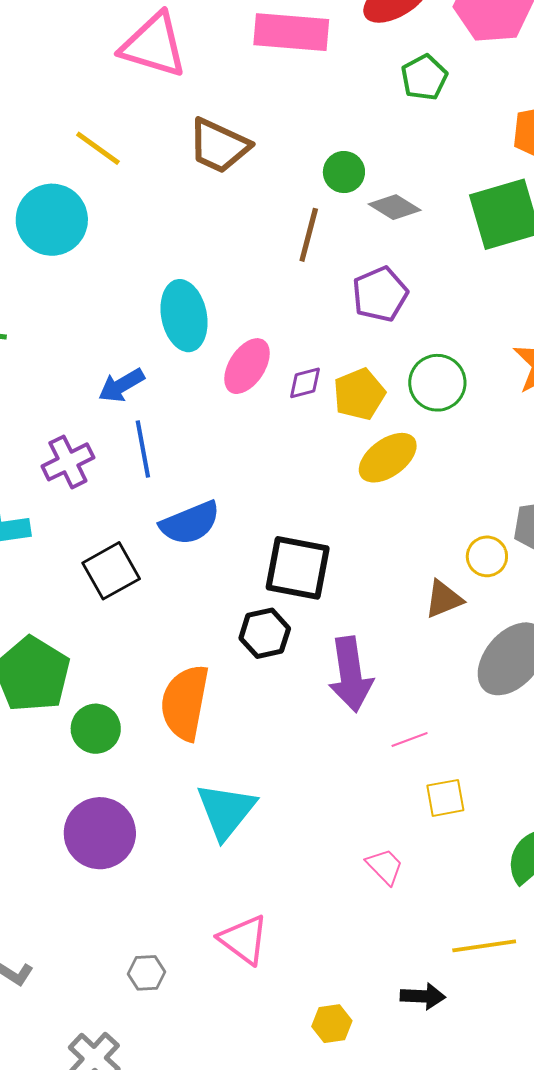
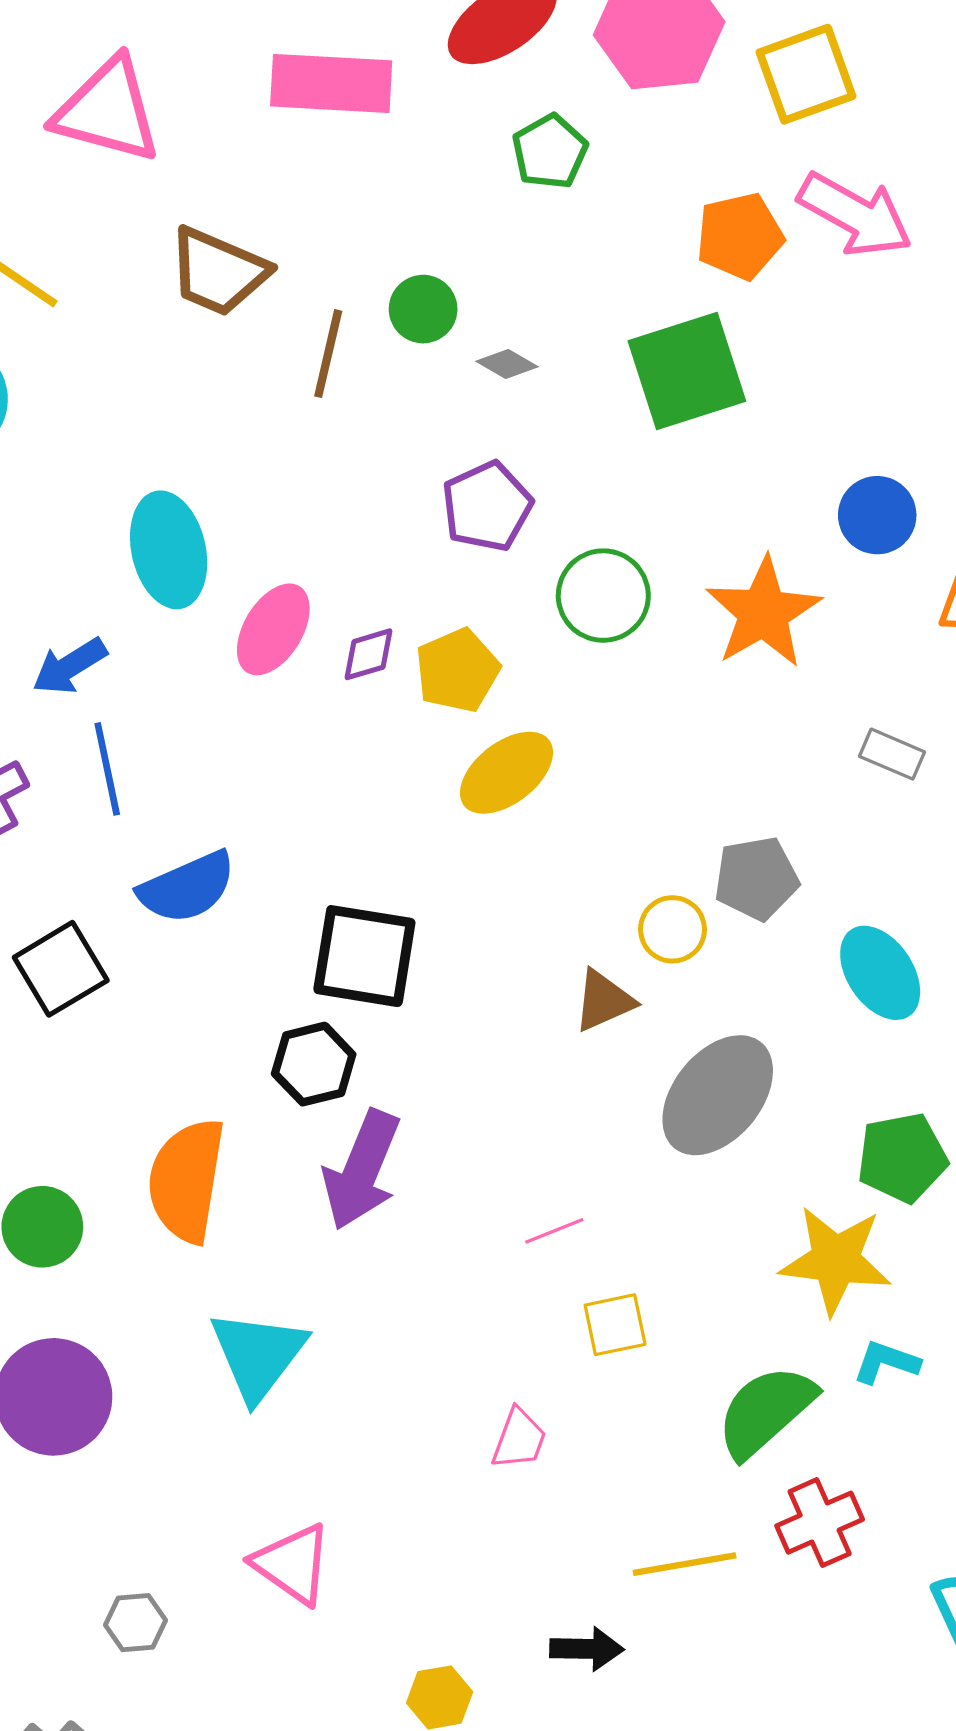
gray diamond: (395, 207) -> (507, 364), size x0.7
brown line: (309, 235) -> (328, 354), moved
green circle: (437, 383) -> (603, 596), moved
purple arrow: (351, 674) -> (362, 1170), moved, turned 32
pink trapezoid: (385, 866) -> (519, 1439), turned 66

